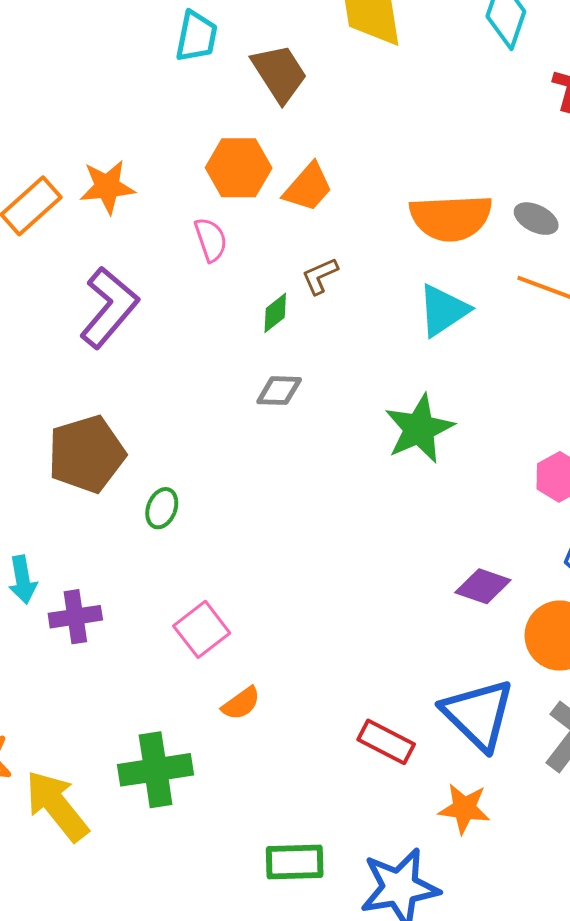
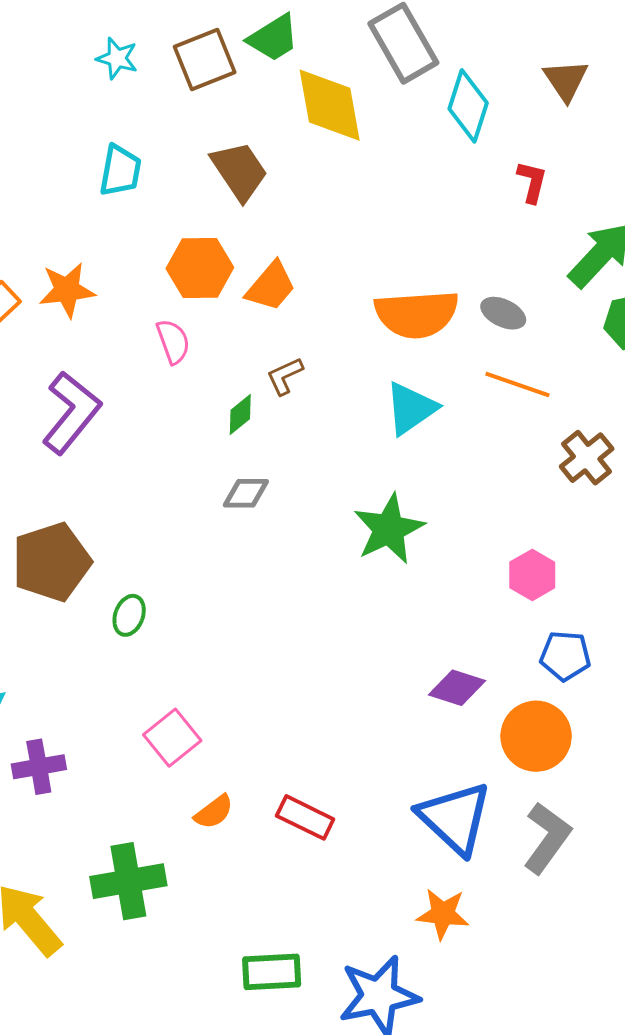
cyan trapezoid: (196, 36) -> (120, 171), moved
purple cross: (75, 617) -> (39, 767), moved
red rectangle: (386, 742) -> (305, 817), moved

